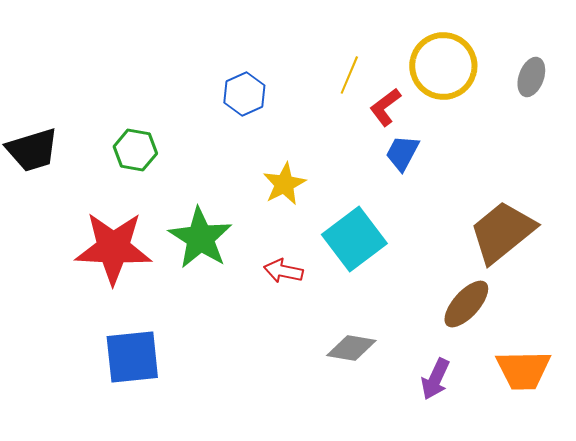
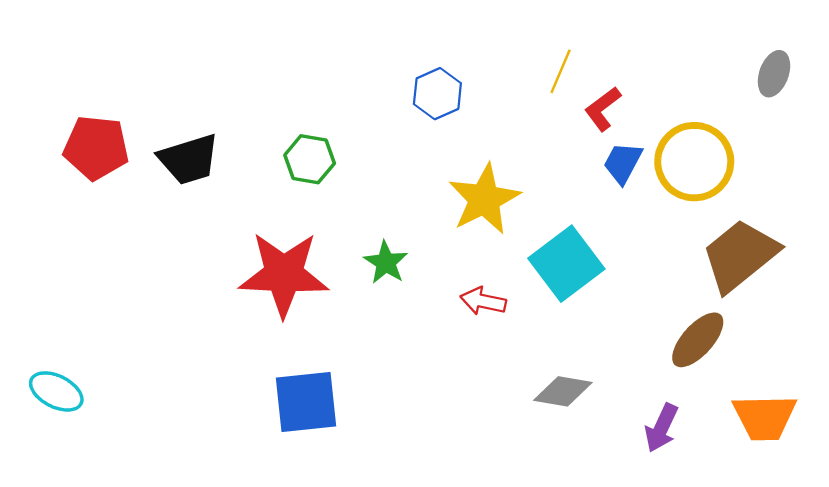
yellow circle: (443, 66) -> (694, 162), moved
yellow star: (284, 184) -> (484, 199), size x1.4
green star: (200, 238) -> (386, 262), size x0.6

